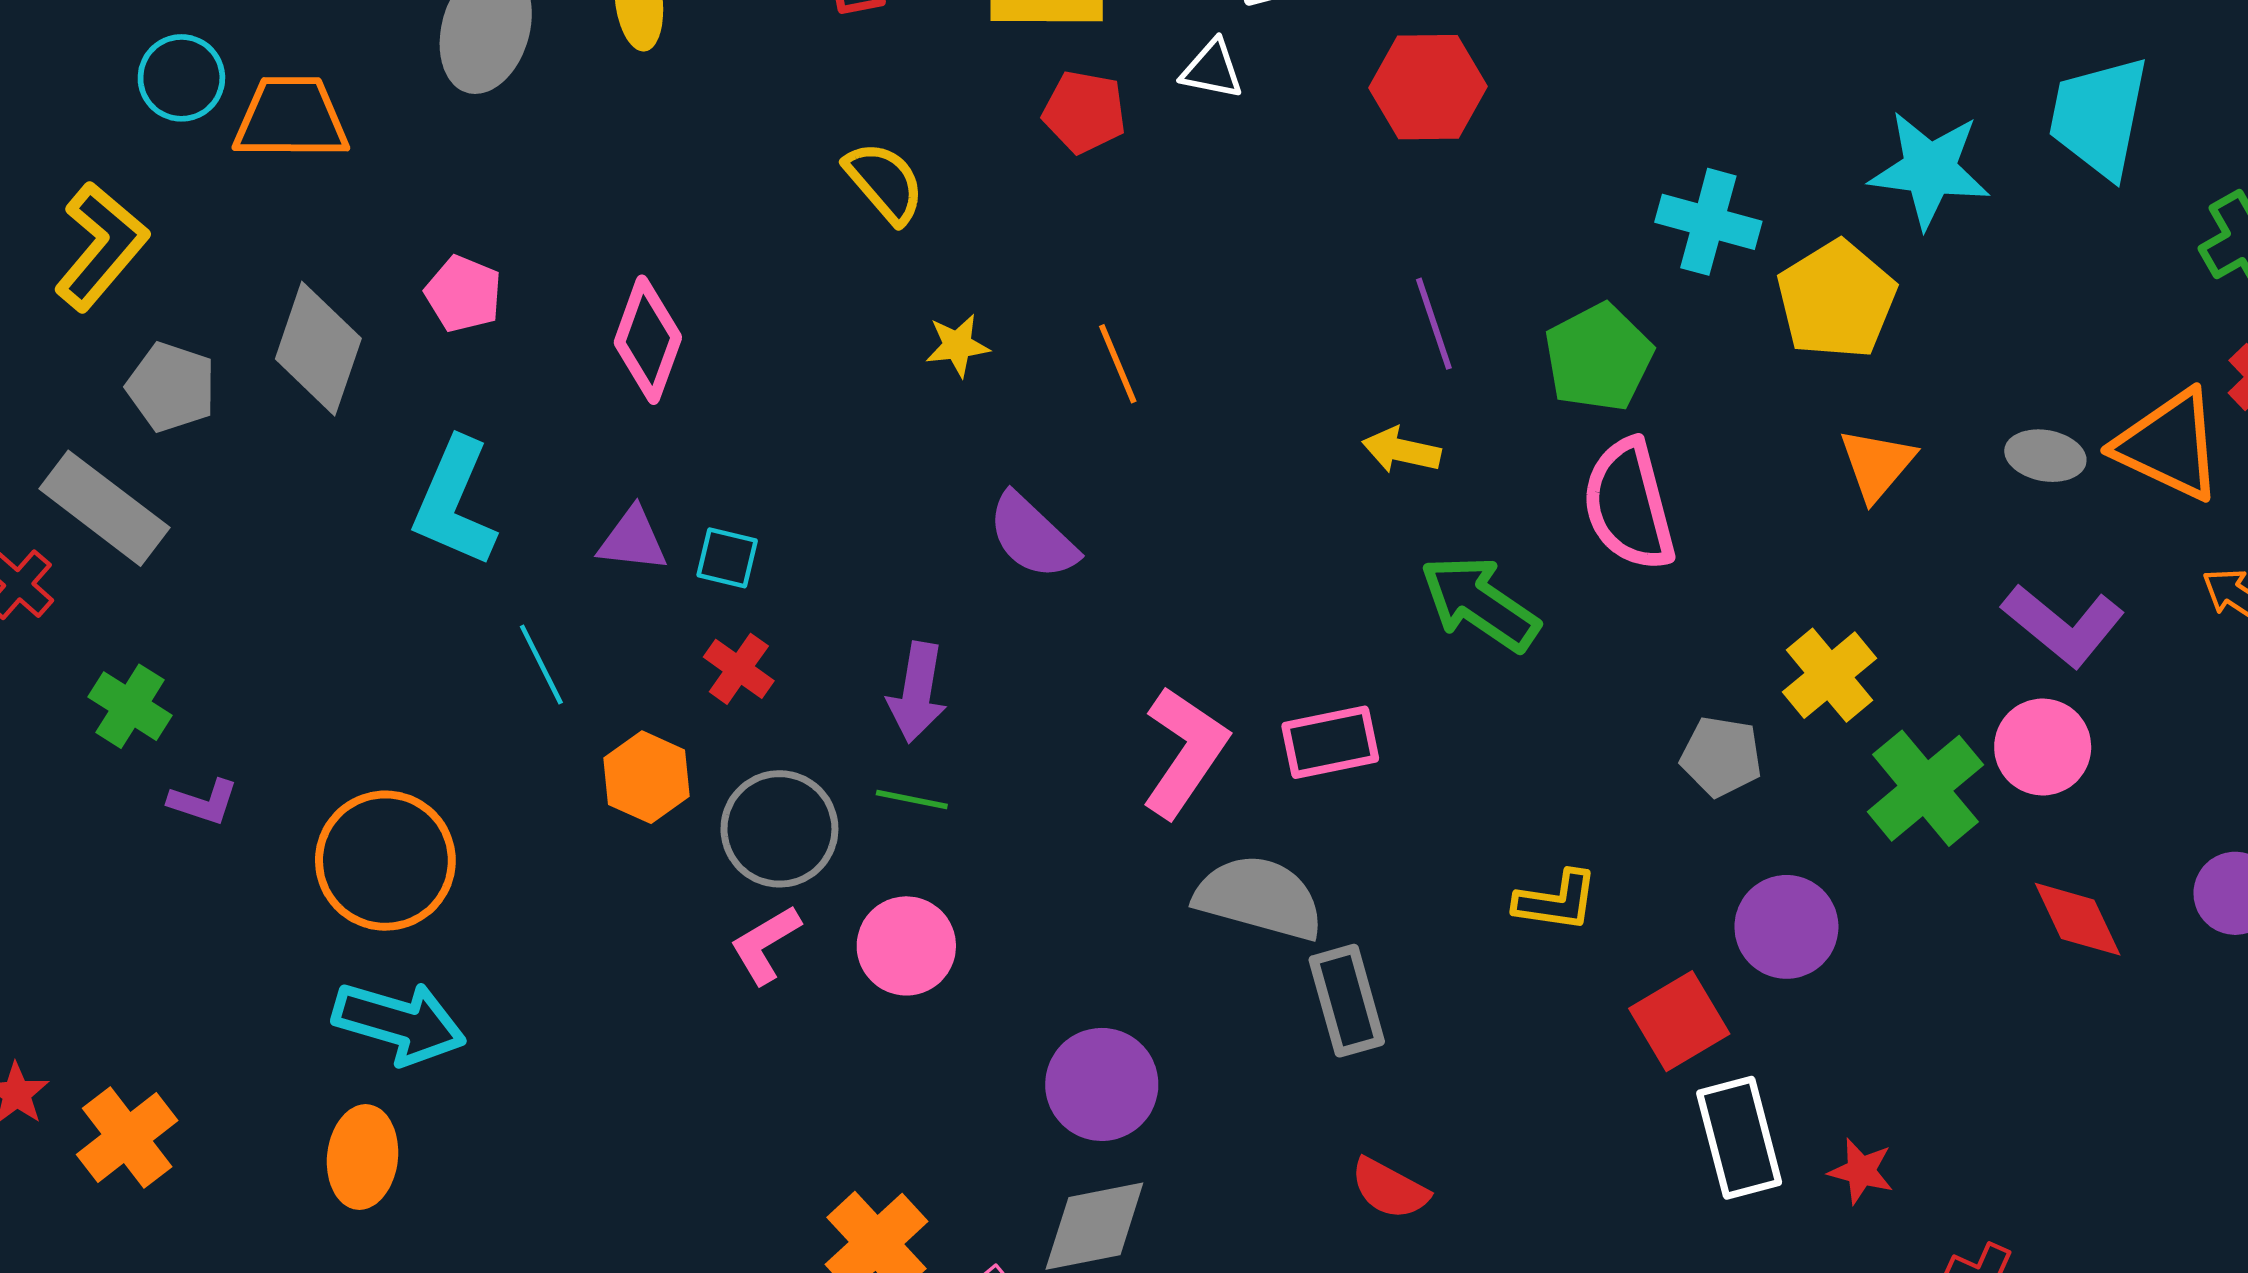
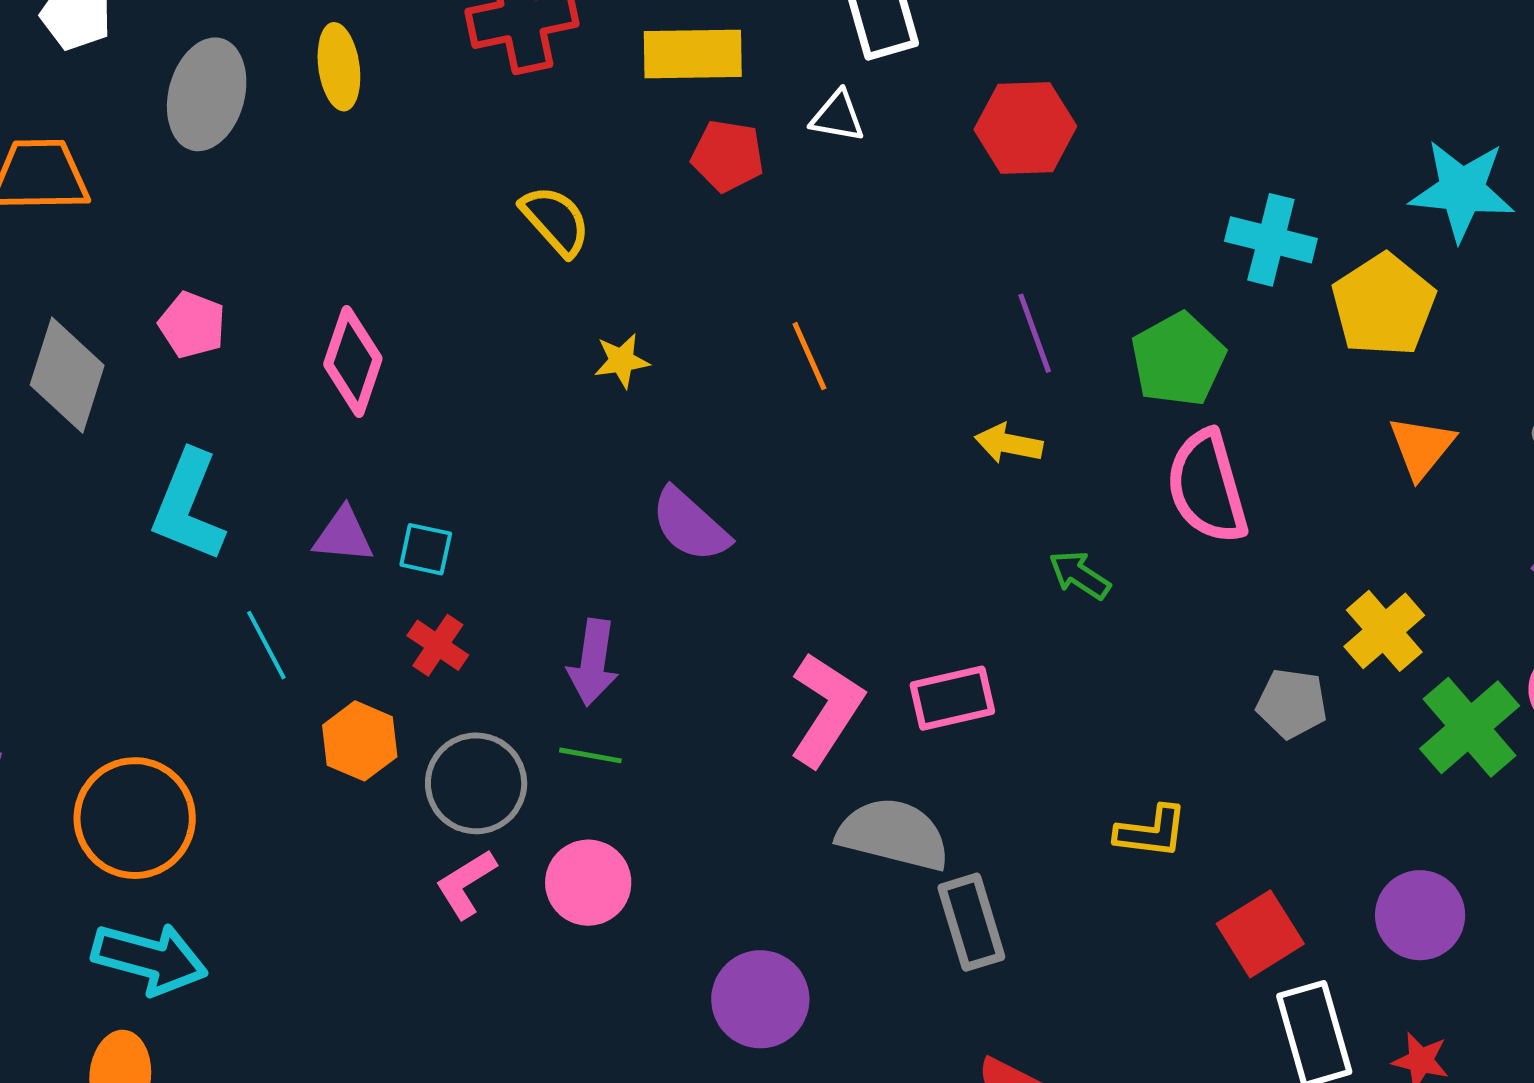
orange line: (1118, 364) -> (809, 356), moved
green arrow: (1480, 603) -> (1079, 575), size x0.6
purple circle: (1786, 927) -> (1420, 915), moved

